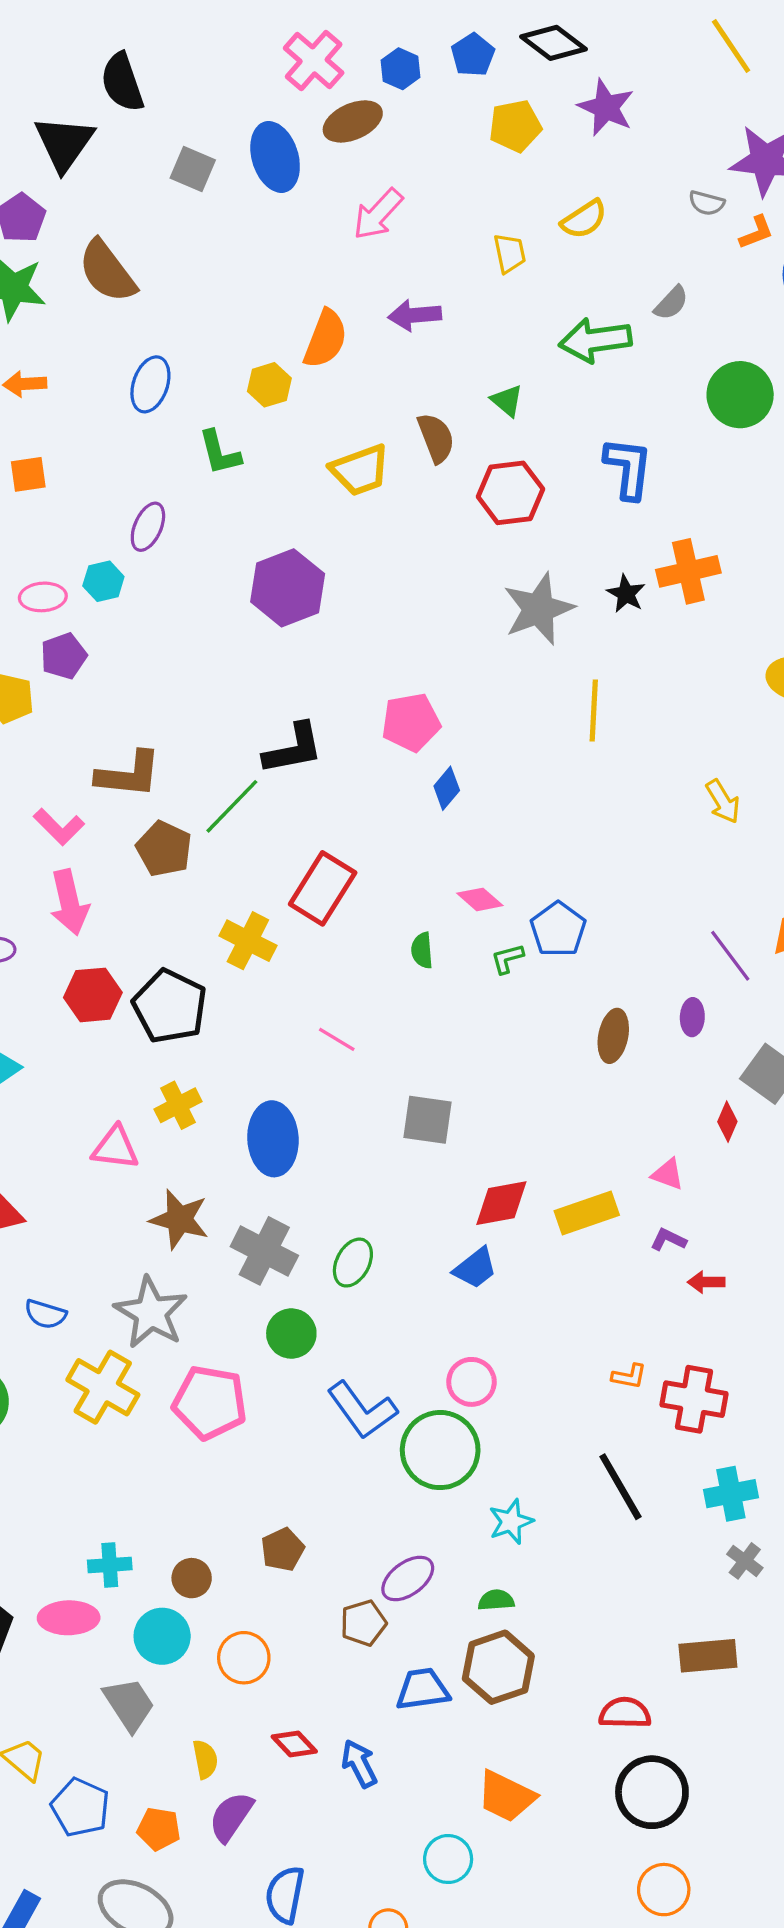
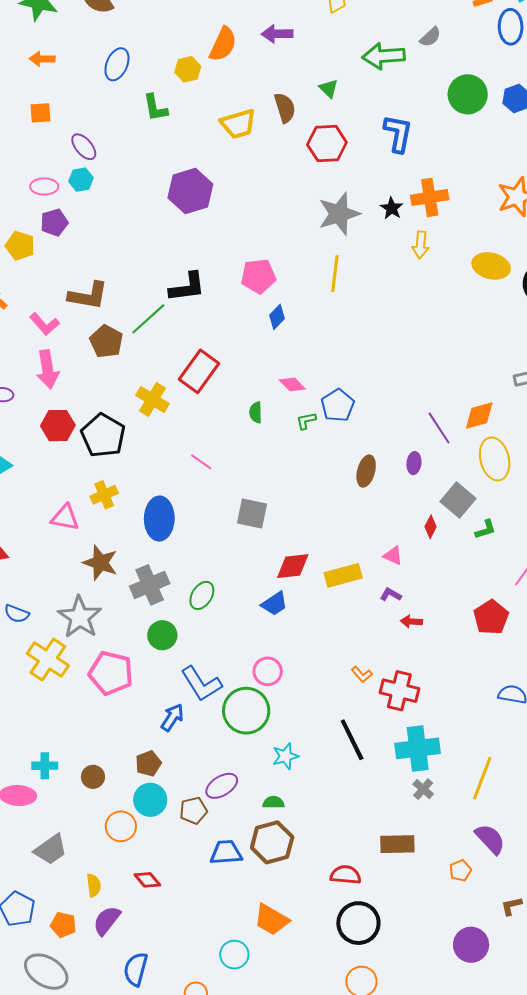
purple ellipse: (148, 527) -> (84, 147), moved, turned -68
yellow line: (594, 710) -> (335, 274), moved
yellow arrow: (723, 802) -> (421, 245), moved, turned 32
gray cross: (264, 1251) -> (150, 585), turned 36
orange L-shape: (629, 1376) -> (362, 674), turned 35
cyan cross: (731, 1494) -> (418, 748), size x1.4
cyan circle: (162, 1636) -> (150, 800), moved
gray trapezoid: (129, 1704) -> (51, 849), turned 84
blue arrow: (359, 1764) -> (172, 717), moved, turned 56

